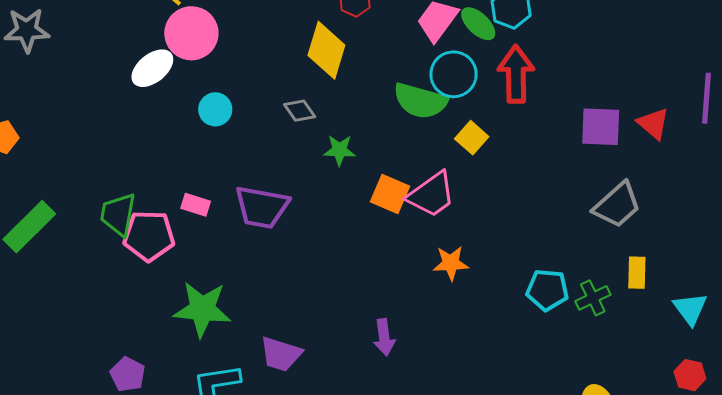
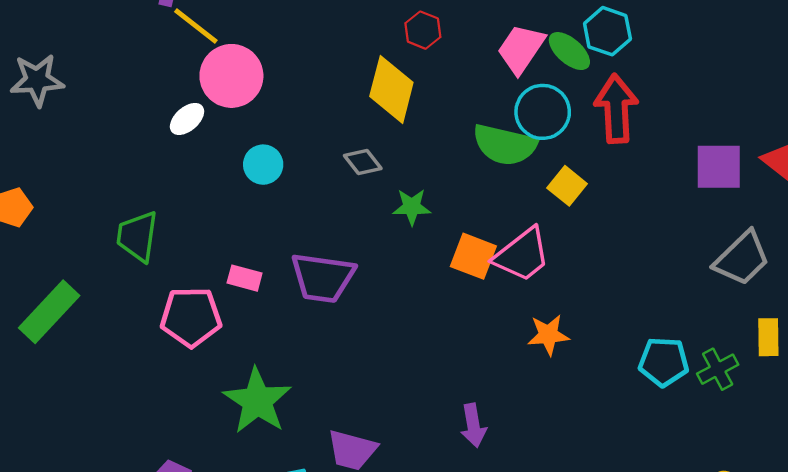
white ellipse: (152, 68) -> (187, 119), size x0.7
green trapezoid: (118, 214) -> (137, 236), moved
green star: (202, 309) -> (257, 401), turned 30

